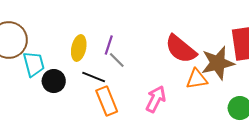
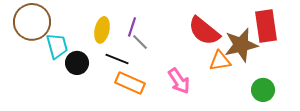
pink arrow: (156, 99) -> (179, 81), turned 120
orange rectangle: (107, 101) -> (130, 83), turned -44

